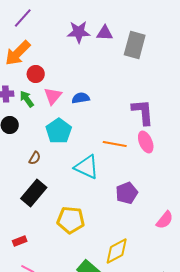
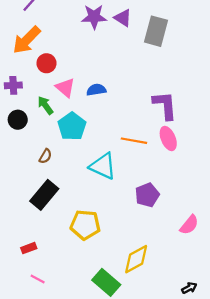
purple triangle: (105, 33) -> (123, 18), turned 30
pink triangle: (53, 96) -> (65, 88), turned -30
green arrow: (27, 99) -> (45, 105), moved

